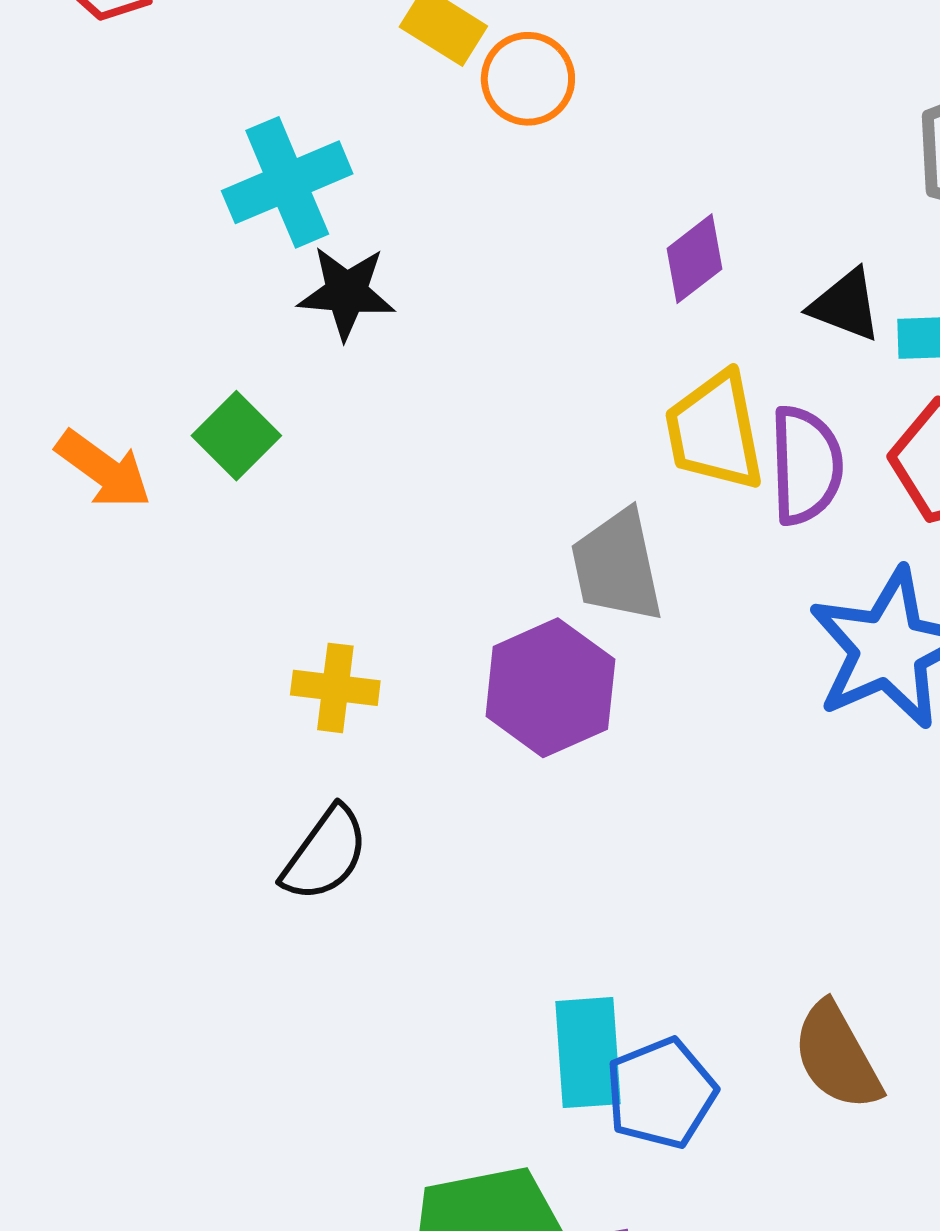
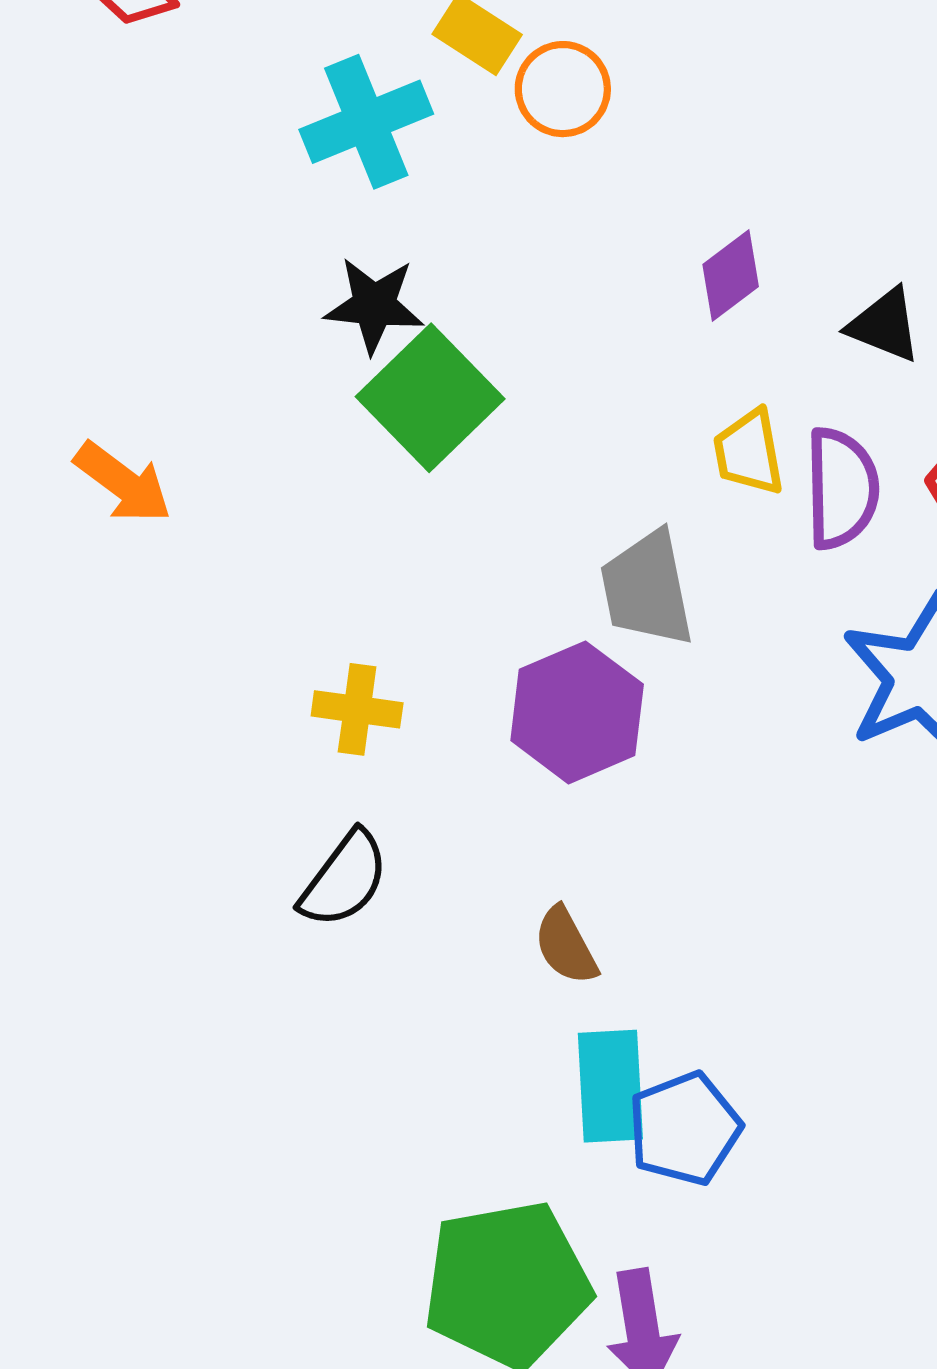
cyan cross: (287, 182) -> (366, 122), moved
yellow trapezoid: (715, 431) -> (749, 452), size x0.7
green square: (236, 436) -> (430, 398), moved, size x1.6
brown semicircle: (837, 1056) -> (566, 946), moved, size x0.7

